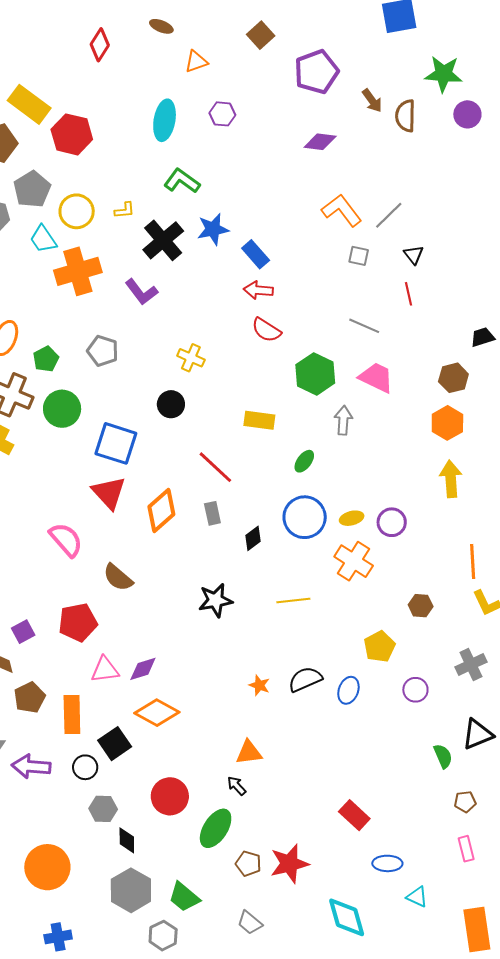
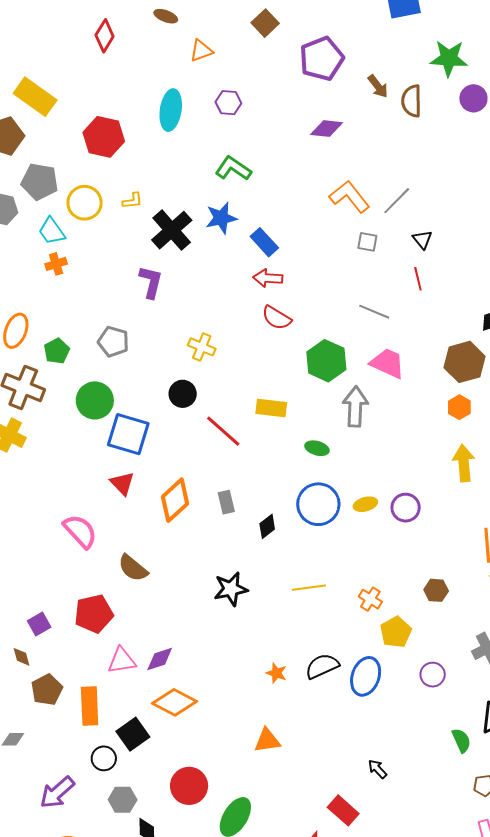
red hexagon: (72, 134) -> (104, 137), moved
green L-shape: (182, 181) -> (233, 168), moved
gray pentagon: (32, 189) -> (40, 182), turned -30
orange cross: (78, 271) -> (56, 264), moved, size x0.5
purple L-shape: (141, 292) -> (151, 282), turned -128
brown hexagon: (453, 378) -> (465, 362), size x1.4
green circle: (62, 409) -> (95, 400), moved
gray arrow: (343, 420) -> (355, 407), size x1.4
orange hexagon: (447, 423) -> (459, 407), size x0.7
green ellipse: (304, 461) -> (317, 448), turned 70
red line: (215, 467) -> (223, 431), moved
red triangle: (109, 493) -> (122, 483), size x0.7
orange cross: (354, 561) -> (370, 599), moved, size x0.6
blue ellipse: (348, 690) -> (366, 676), size x1.4
purple arrow: (31, 766) -> (57, 792), moved, turned -45
black arrow: (237, 786) -> (377, 769), moved
red rectangle: (354, 815) -> (343, 810), moved

